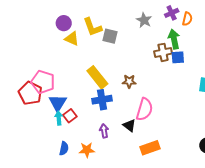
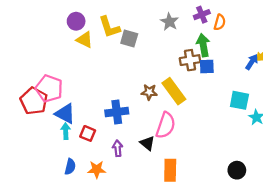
yellow rectangle: (97, 77) -> (174, 91), moved
blue triangle: (58, 103) -> (65, 114), turned -36
red square: (70, 116) -> (88, 133), moved, turned -32
orange rectangle: (150, 148) -> (170, 170), turned -72

